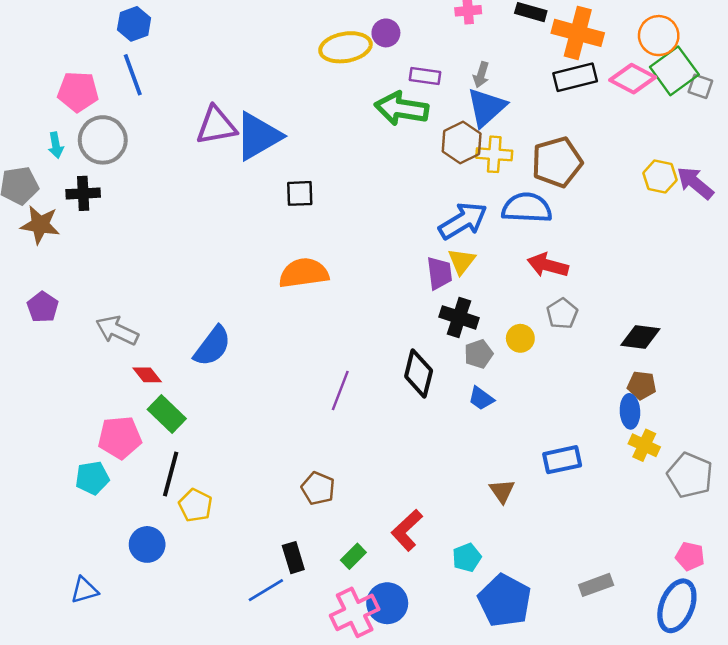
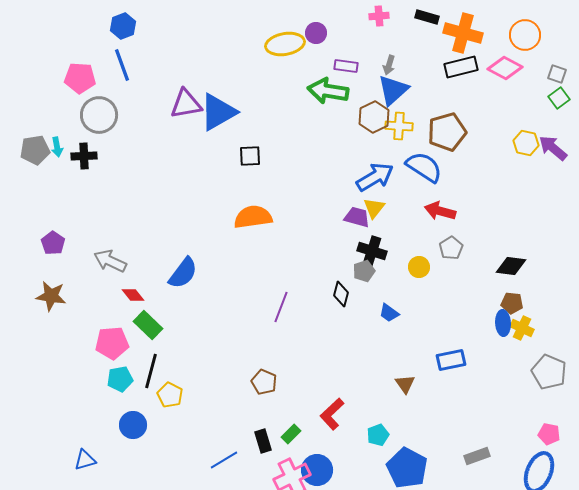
green square: (674, 71) -> (559, 98), moved, size x0.6
cyan arrow: (56, 145) -> (57, 147), moved
blue semicircle: (527, 208) -> (424, 167), turned 30
brown star: (40, 225) -> (51, 296), moved
purple trapezoid: (439, 273) -> (357, 217), turned -68
gray pentagon: (479, 354) -> (364, 271), moved
black diamond: (419, 374) -> (341, 294), size x0.7
yellow cross: (644, 445) -> (522, 328), moved
cyan pentagon: (92, 478) -> (120, 379), moved
black rectangle: (293, 558) -> (263, 441), moved

